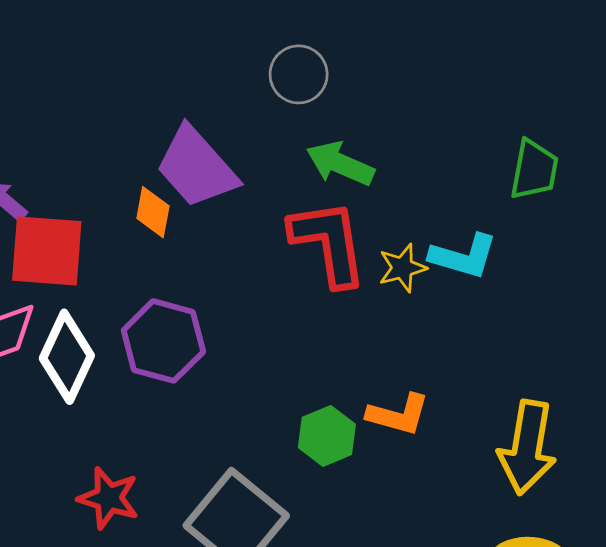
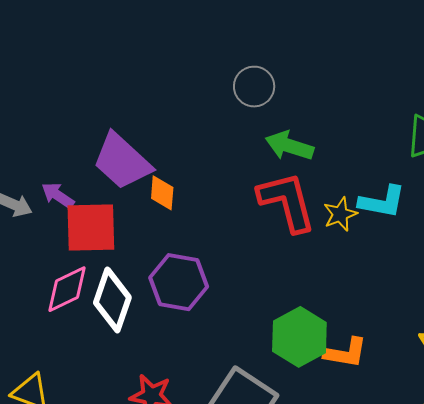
purple trapezoid: (197, 167) -> (122, 161), moved
orange L-shape: (398, 415) -> (346, 353), moved
green hexagon: (327, 436) -> (299, 337), size x1.4

